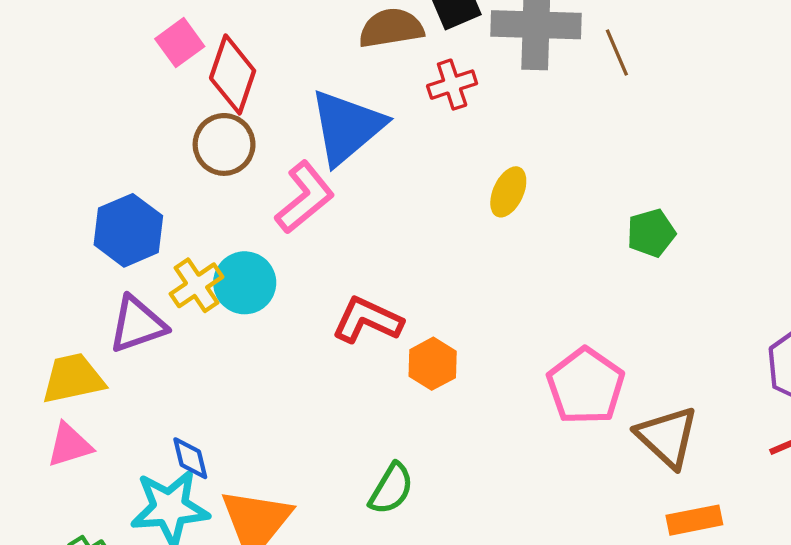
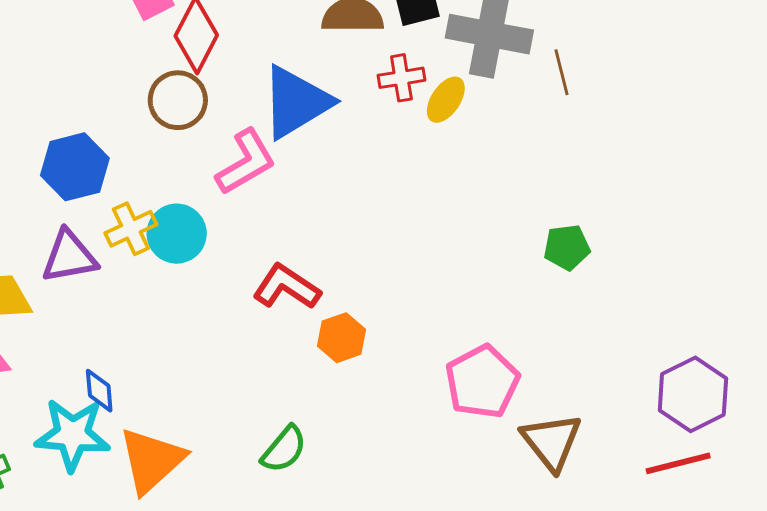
yellow ellipse: (508, 192) -> (446, 100), moved

